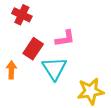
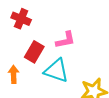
cyan triangle: (54, 69) -> (56, 71), turned -36

